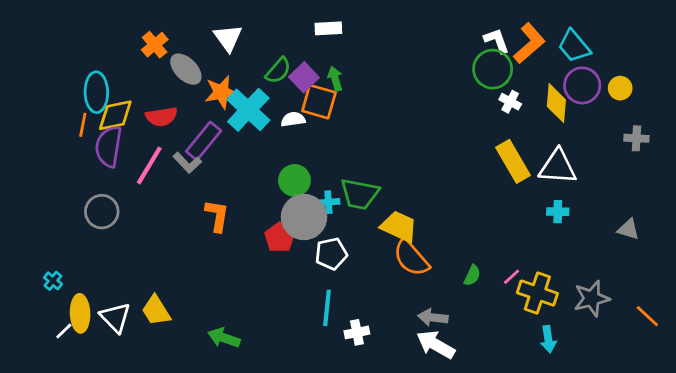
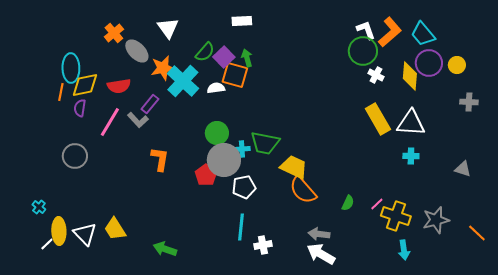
purple rectangle: (204, 141) -> (150, 104), size x0.7
purple semicircle: (109, 146) -> (80, 108), size x0.6

